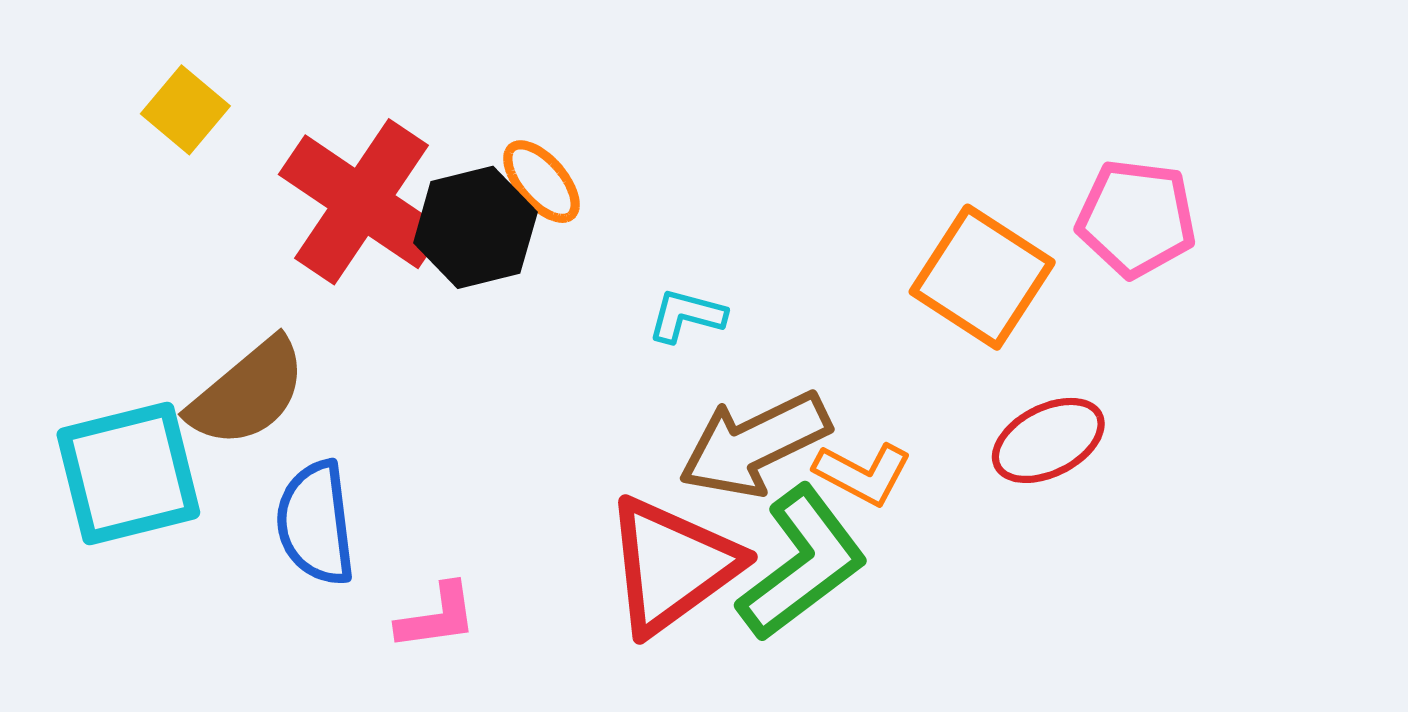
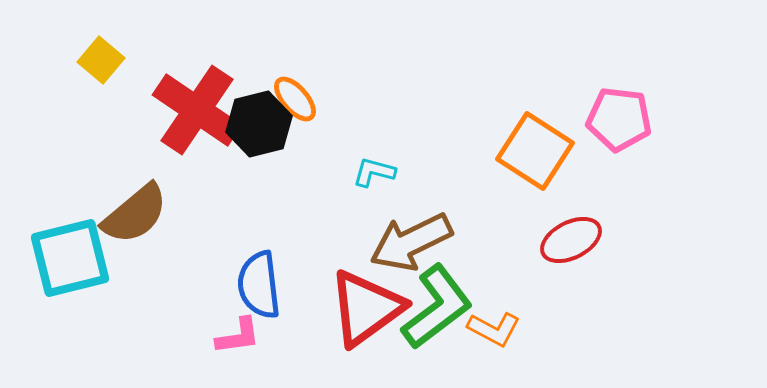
orange L-shape: (863, 474) -> (494, 329), moved
blue semicircle: (316, 523) -> (259, 285), moved

